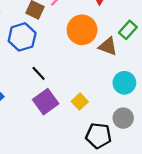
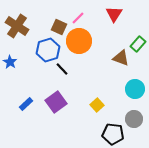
orange circle: (82, 30) -> (79, 41), moved
black line: (39, 73) -> (62, 69), moved
purple square: (46, 102) -> (56, 102), moved

